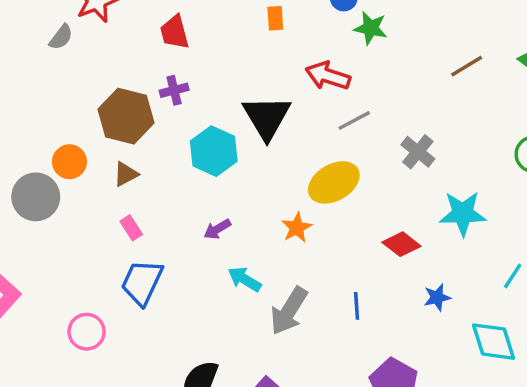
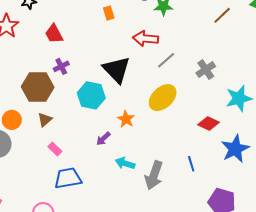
gray cross: (418, 152) -> (206, 70), turned 30
orange star: (297, 228) -> (126, 119), moved
blue trapezoid: (142, 282) -> (68, 178), turned 68
blue star: (437, 297) -> (235, 149), size x1.8

